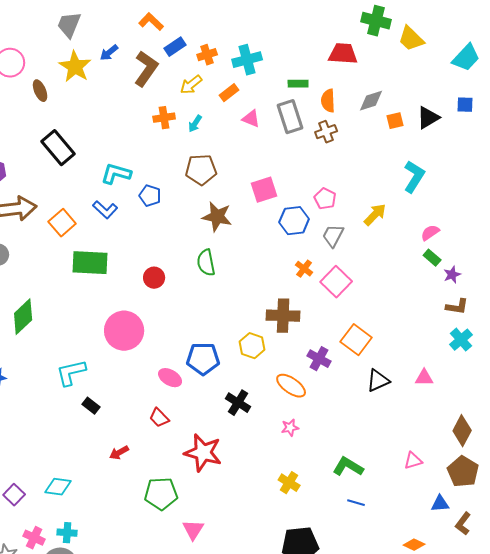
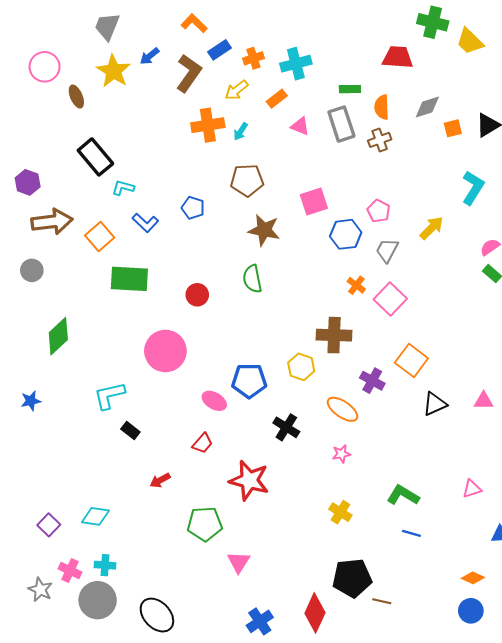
orange cross: (164, 118) -> (208, 125), size x1.4
cyan L-shape: (116, 174) -> (123, 188), moved, size x0.7
red trapezoid: (159, 418) -> (203, 443), turned -95

